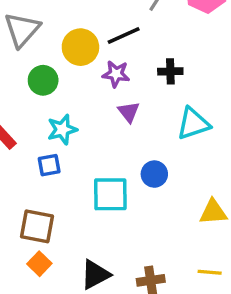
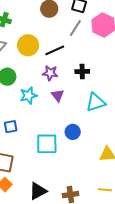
yellow circle: (80, 47) -> (28, 45), moved
cyan star: (62, 129) -> (28, 95), moved

